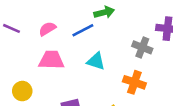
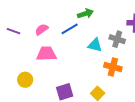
cyan triangle: (96, 61) -> (95, 45), moved

